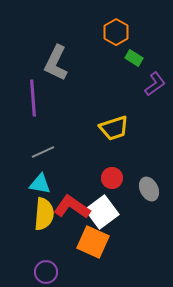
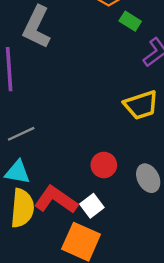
yellow trapezoid: (114, 128) -> (141, 105), moved
white square: (102, 212) -> (92, 206), size x0.6

